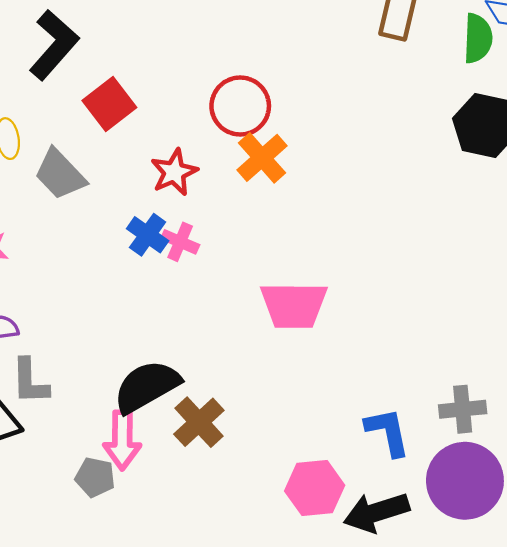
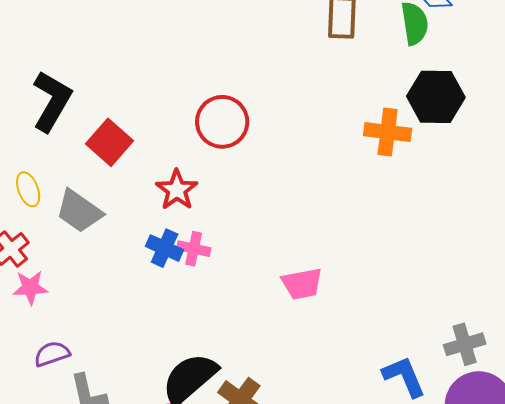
orange cross: (262, 158) -> (388, 132), moved, turned -30
pink trapezoid: (294, 305) -> (302, 284), size x0.7

